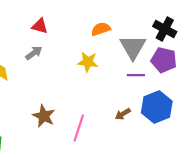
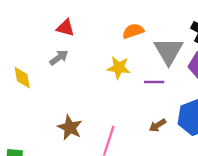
purple line: (136, 75) -> (154, 82), moved

